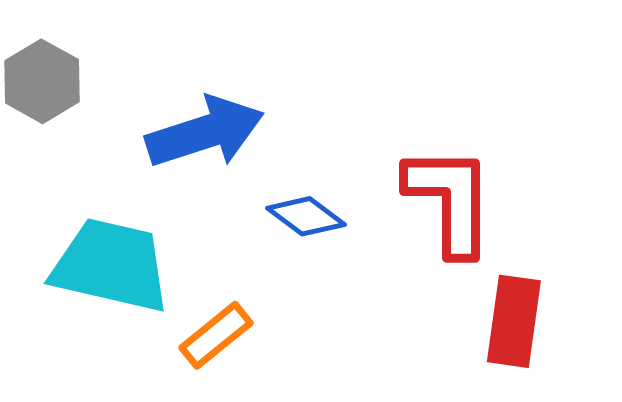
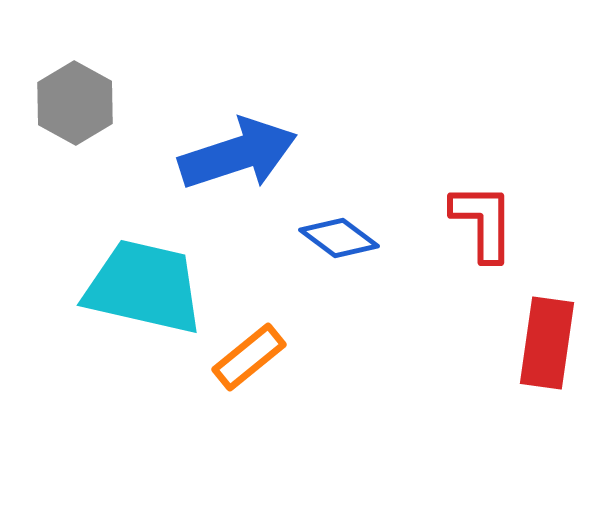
red L-shape: (450, 200) -> (483, 222), size x0.7

